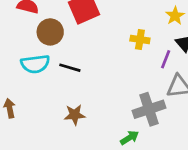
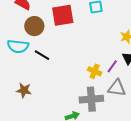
yellow cross: (140, 39) -> (95, 71), moved
brown star: (75, 115) -> (24, 90), moved

